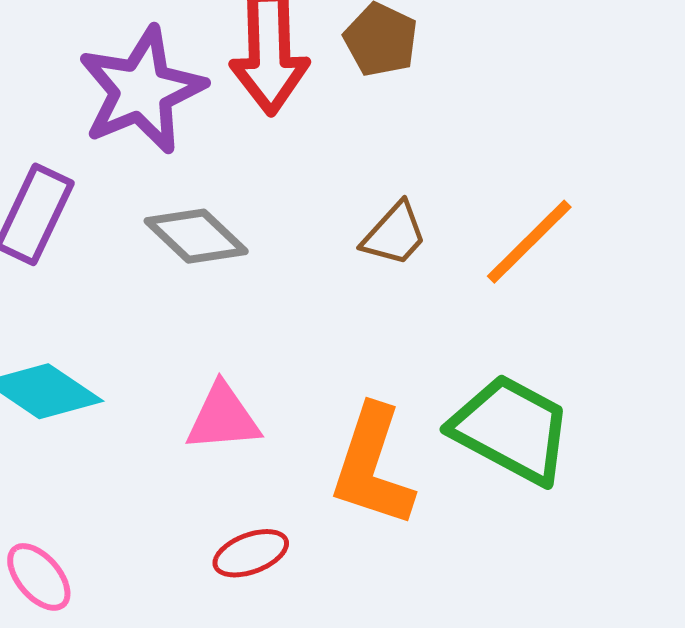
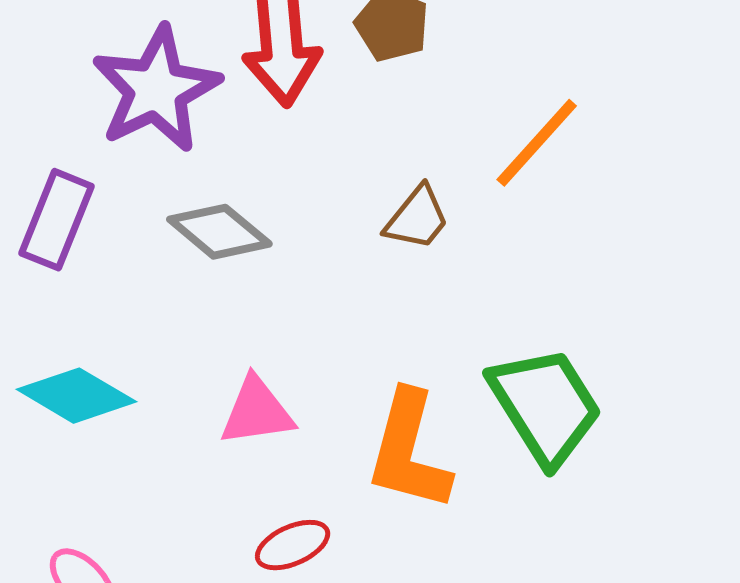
orange line: (529, 242) -> (537, 143), moved
green trapezoid: (511, 429) -> (545, 406), turned 33

